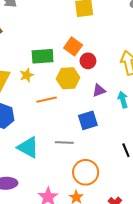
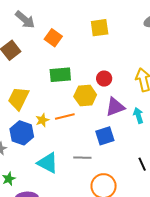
orange square: (73, 46) -> (53, 38), moved
yellow star: (27, 75) -> (42, 120), moved
purple triangle: (99, 90) -> (115, 107), size x1.5

